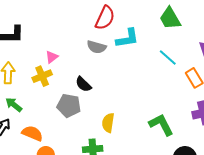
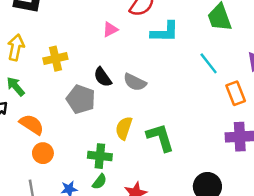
gray semicircle: (97, 47) -> (135, 82), moved
pink triangle: (52, 57) -> (110, 29), moved
green L-shape: (161, 125) -> (160, 137), moved

